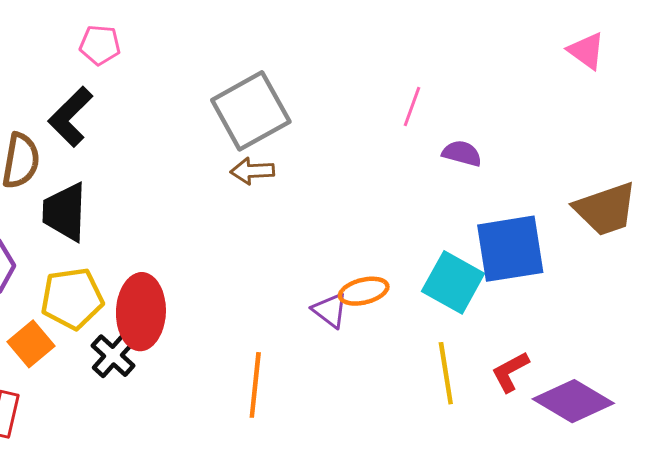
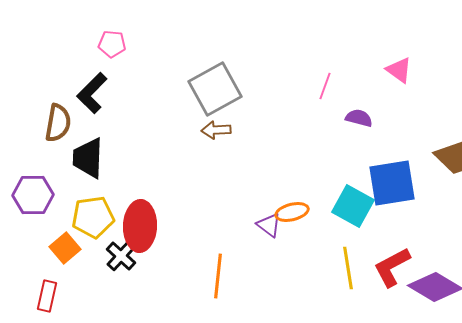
pink triangle: (586, 51) -> (399, 70), moved
red L-shape: (510, 372) -> (392, 267), size x1.4

